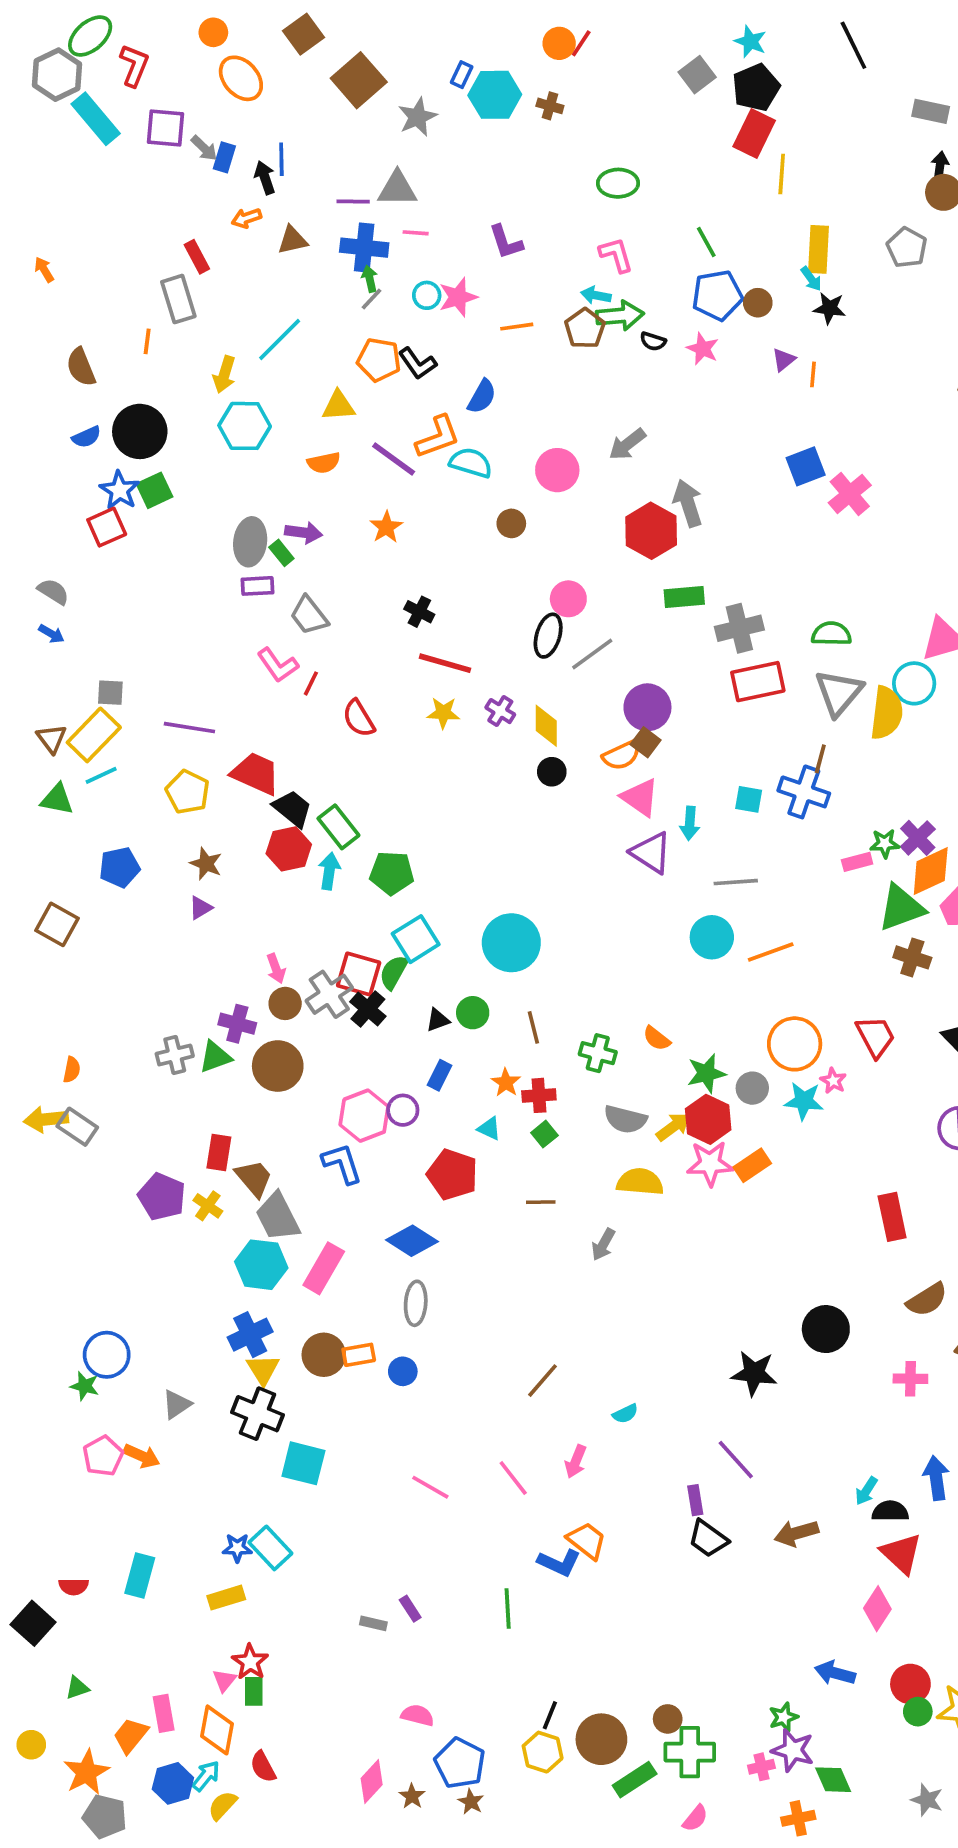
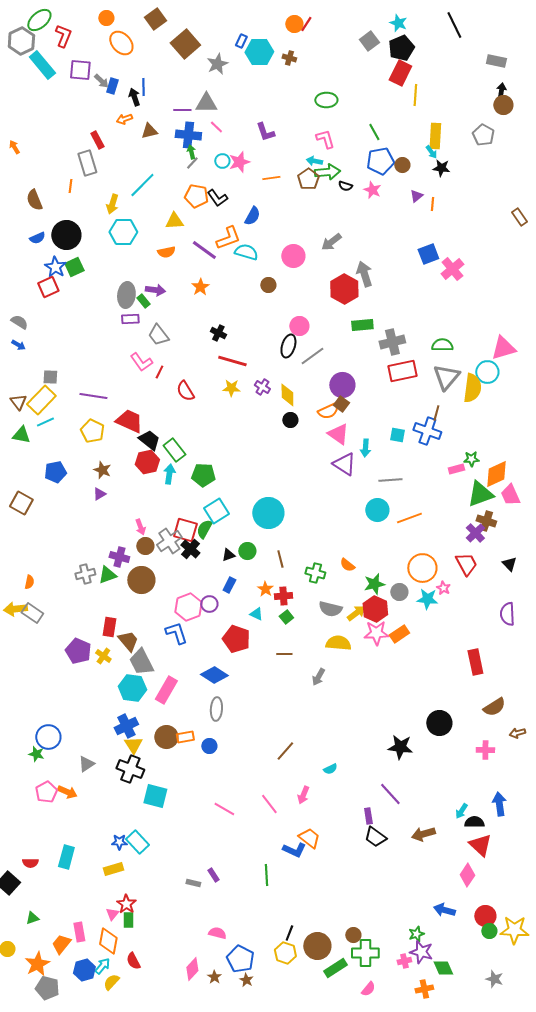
pink line: (416, 233) -> (216, 127), turned 40
purple cross: (918, 838) -> (475, 533), moved

